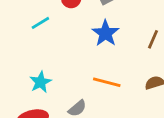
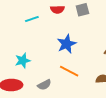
blue star: (106, 33) -> (67, 44), moved

